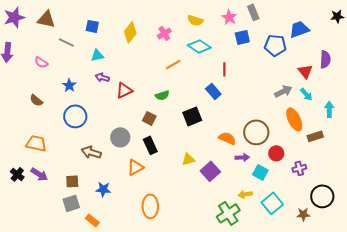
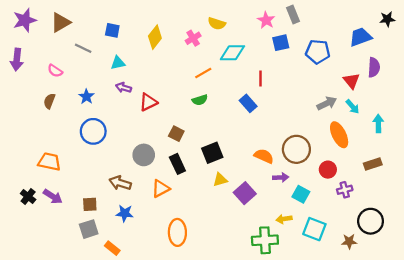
brown triangle: (46, 19) -> (61, 22), turned -42
yellow semicircle: (195, 20) -> (217, 24), moved
blue trapezoid: (299, 29) -> (360, 37), moved
cyan diamond: (199, 46) -> (232, 53), turned -35
green semicircle: (162, 95) -> (200, 100), moved
brown semicircle: (36, 100) -> (49, 101), moved, turned 72
black square: (192, 116) -> (212, 153), moved
brown rectangle: (315, 136) -> (373, 164), moved
brown arrow: (91, 152) -> (120, 183), moved
red circle: (276, 153) -> (328, 170), moved
cyan square: (272, 203) -> (314, 229), turned -30
green cross: (228, 213) -> (265, 240), turned 30

